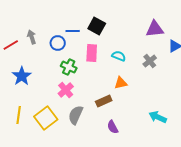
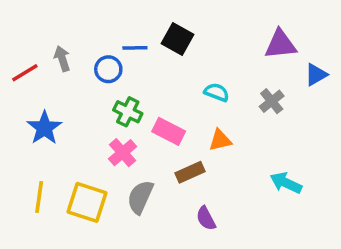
pink rectangle: (92, 53) -> (169, 131), moved, turned -66
cyan arrow: (158, 117) -> (286, 183), moved
yellow square: (46, 118) -> (87, 202), turned -35

